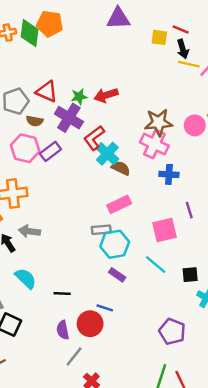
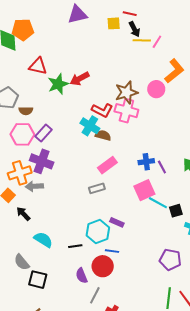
red triangle: (47, 92) -> (38, 66), moved
green star: (79, 97) -> (58, 84), size x1.5
purple cross: (69, 118) -> (42, 161), moved
red L-shape: (94, 138) -> (102, 110), moved, turned -105
blue cross: (169, 174) -> (146, 162), moved
purple line: (189, 210) -> (162, 167), moved
pink square: (164, 230) -> (144, 190), moved
gray arrow: (29, 231) -> (34, 186), moved
cyan hexagon: (115, 244) -> (98, 232), moved
cyan line: (156, 265) -> (158, 203), moved

